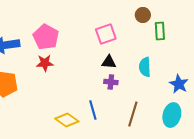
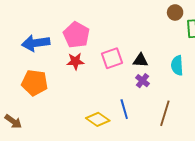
pink square: (106, 34) -> (112, 58), moved
purple cross: (111, 82) -> (142, 81), turned 32

